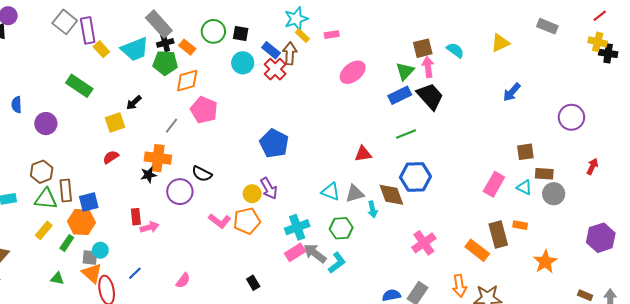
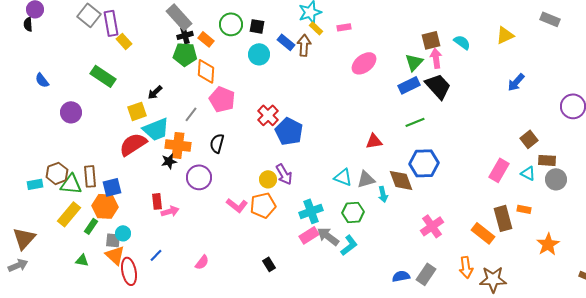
cyan trapezoid: (135, 49) -> (156, 129), moved
red cross: (275, 69) -> (268, 115), moved
orange diamond: (187, 81) -> (206, 71), turned -70
blue semicircle: (17, 105) -> (42, 80), moved, turned -35
brown square: (525, 152) -> (529, 139), turned -30
red semicircle: (111, 157) -> (133, 144), size x1.8
brown hexagon: (42, 172) -> (57, 173), moved
black semicircle: (202, 174) -> (217, 143), moved, turned 78
yellow rectangle: (44, 230) -> (69, 214), size x1.4

